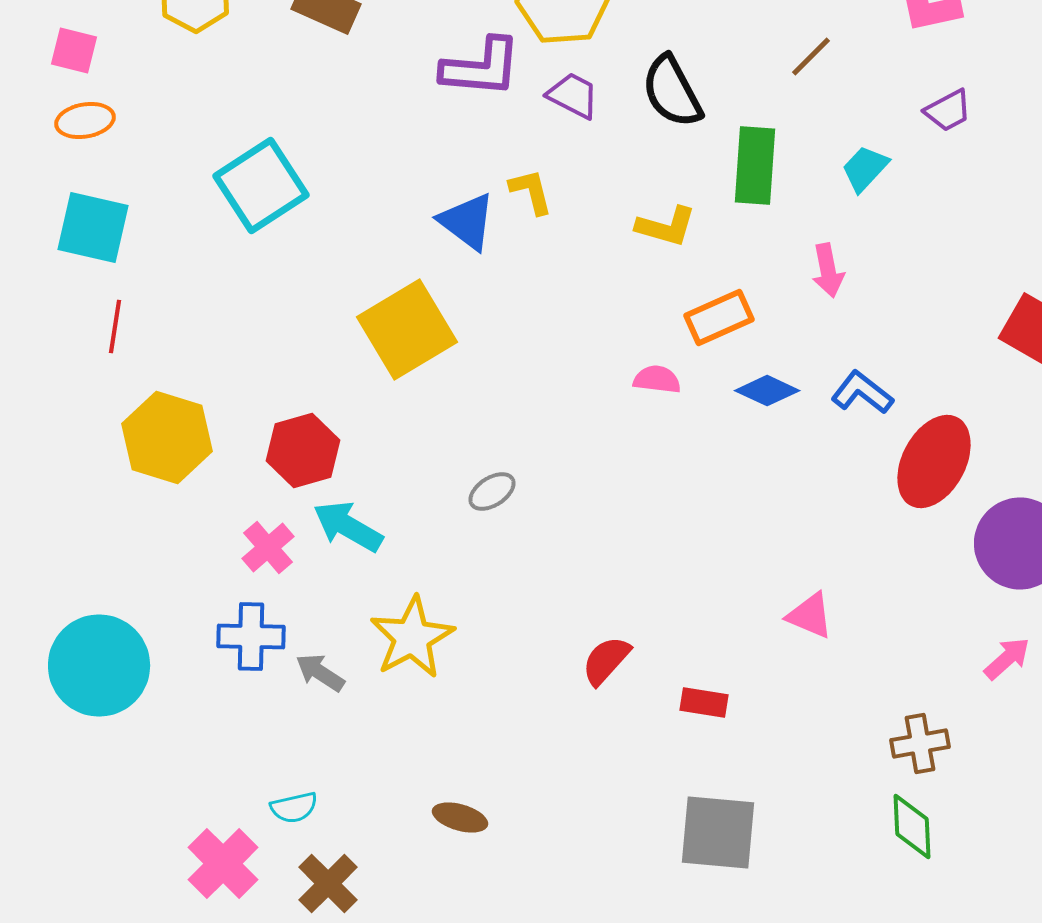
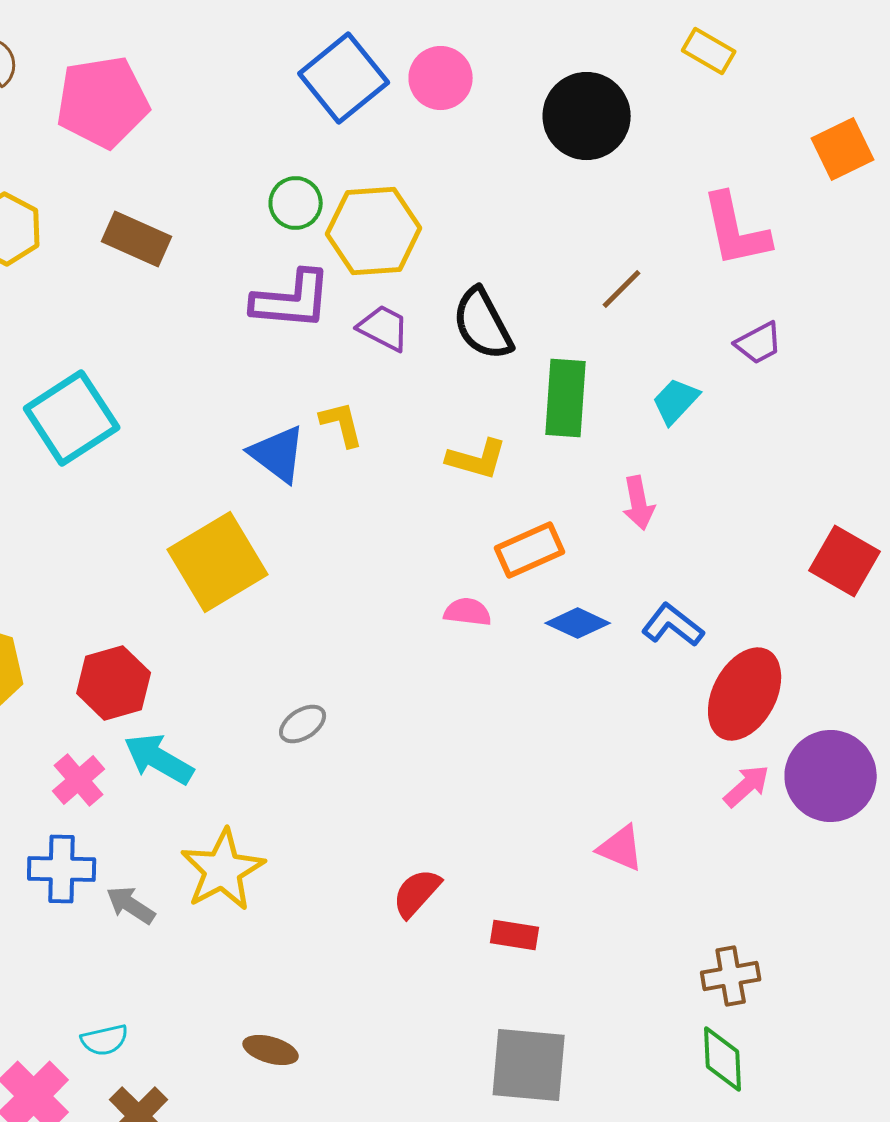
pink arrow: (1007, 658) -> (747, 786), moved

